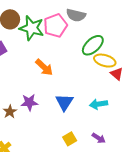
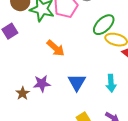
cyan arrow: (99, 104) -> (111, 83), turned -84

